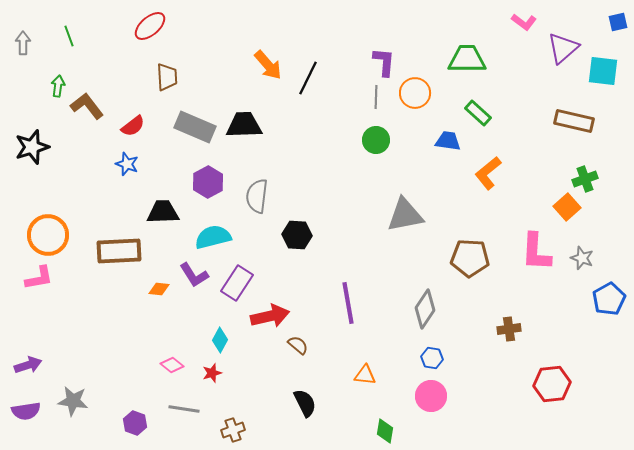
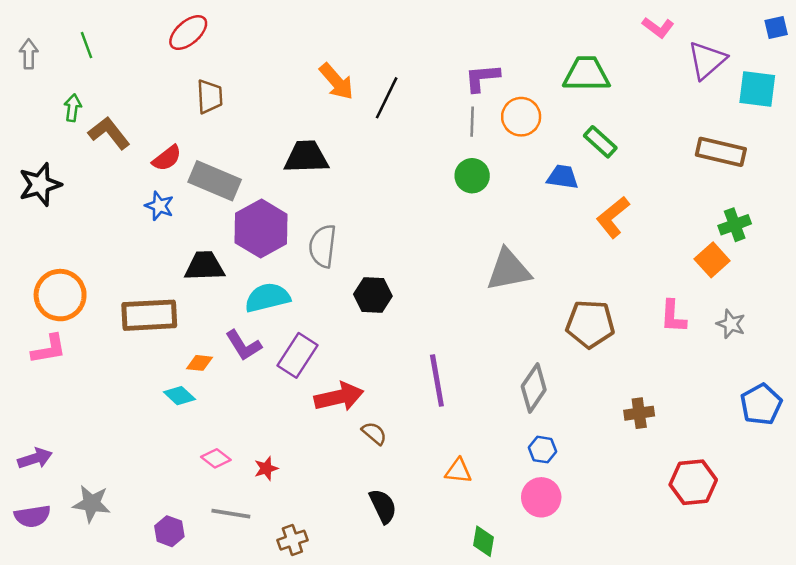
purple L-shape: (384, 62) -> (482, 78), turned -100
gray rectangle: (195, 127) -> (215, 181), moved
purple hexagon: (208, 182) -> (261, 228), size x1.4
pink L-shape: (536, 252) -> (673, 316), size x0.7
blue pentagon: (609, 299) -> (761, 404), moved
cyan diamond: (220, 340) -> (179, 396), moved, turned -75

